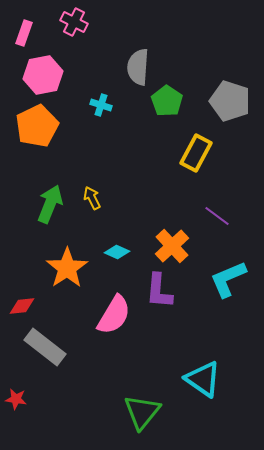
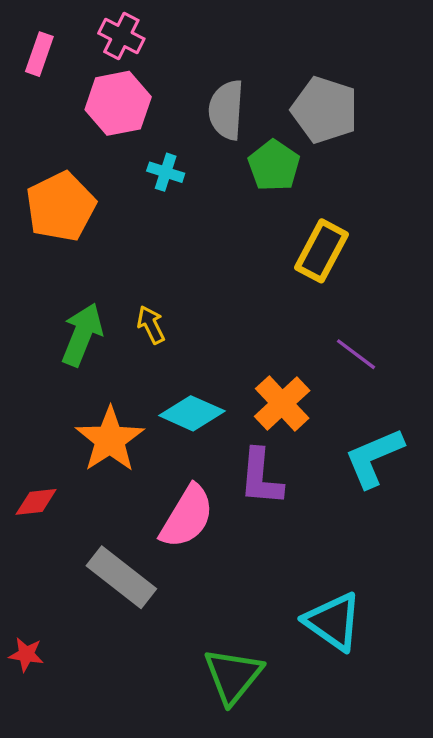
pink hexagon: (43, 75) -> (118, 103), moved
gray pentagon: (230, 101) -> (325, 110), moved
cyan diamond: (117, 252) -> (192, 413), size x1.5
gray rectangle: (45, 347) -> (121, 577), moved

